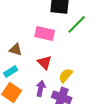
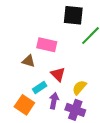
pink rectangle: (45, 33) -> (47, 45), moved
cyan rectangle: (11, 71) -> (40, 87), moved

